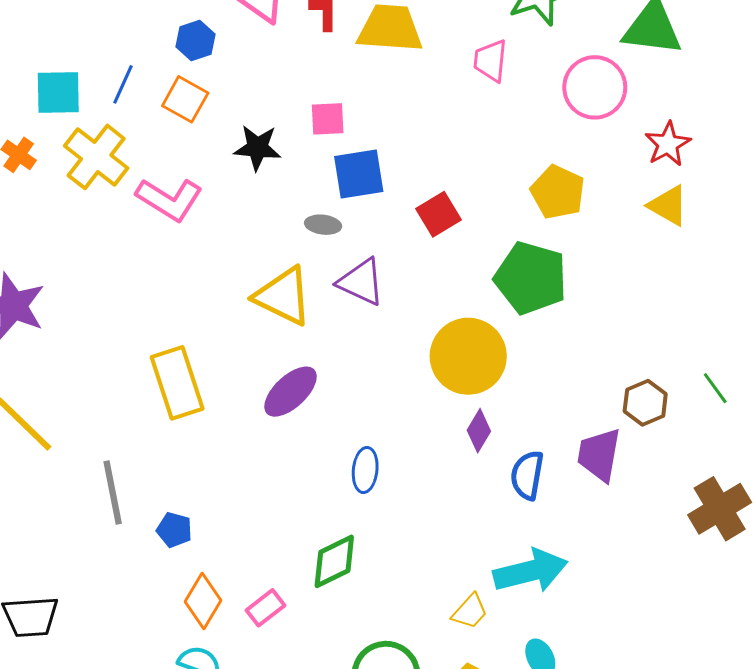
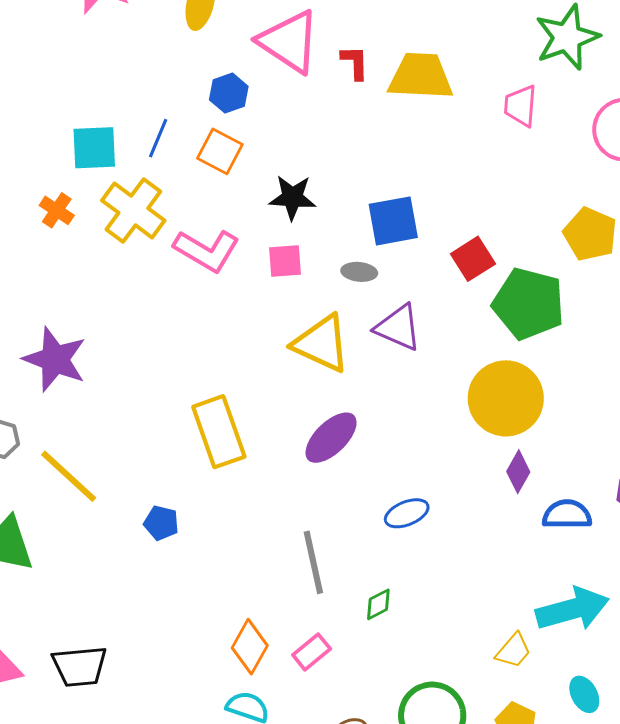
pink square: (328, 119) -> (285, 261), moved
green pentagon: (531, 278) -> (528, 304), moved
blue ellipse: (365, 470) -> (407, 513), turned 63
blue semicircle: (527, 475) -> (567, 515), turned 81
gray line: (113, 492) -> (313, 562), moved
blue pentagon: (174, 530) -> (161, 523), moved
green diamond: (334, 561) -> (378, 604), size x0.6

